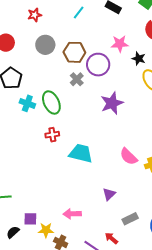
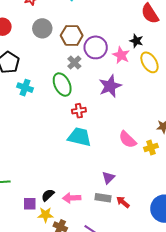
pink star: (120, 44) -> (121, 55), moved, turned 30
green ellipse: (51, 102) -> (62, 85), moved
red cross: (52, 135) -> (79, 111), moved
gray rectangle: (130, 219) -> (103, 198), moved, turned 35
black semicircle: (13, 232) -> (48, 195), moved
red arrow: (111, 238) -> (123, 202), moved

